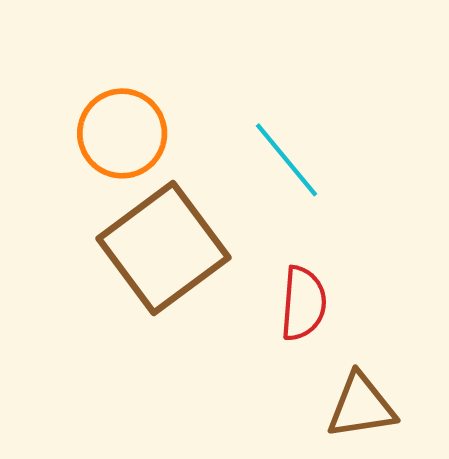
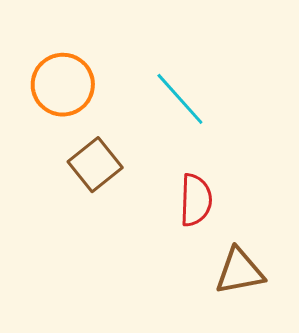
brown square: (163, 248) -> (95, 165), size x0.6

